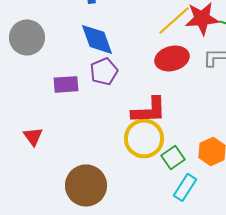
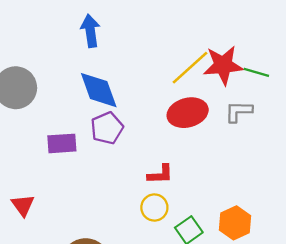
red L-shape: (149, 110) -> (160, 174), size x0.6
yellow circle: (144, 138) -> (154, 208), size x0.6

